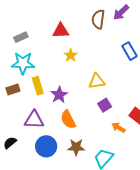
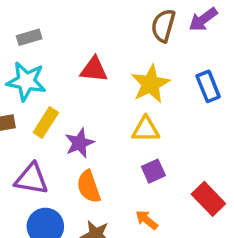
red triangle: (61, 31) -> (94, 69), moved
yellow star: (71, 55) -> (150, 84), moved, size x1.6
yellow rectangle: (38, 86) -> (46, 122), turned 42
orange arrow: (118, 128) -> (147, 220), moved

